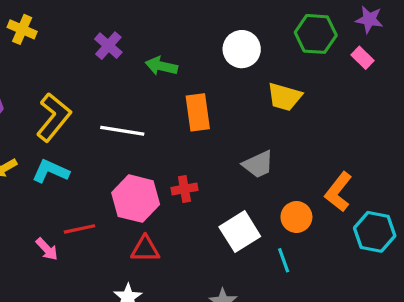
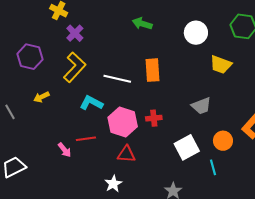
purple cross: (108, 46) -> (75, 33), moved
green arrow: (161, 66) -> (142, 24), moved
orange rectangle: (198, 112) -> (153, 70), moved
cyan L-shape: (51, 171) -> (91, 103), moved

